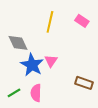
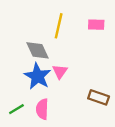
pink rectangle: (82, 21) -> (96, 25), turned -32
gray diamond: (18, 43) -> (38, 50), moved

